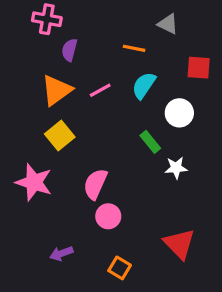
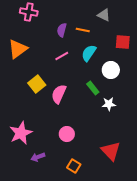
purple semicircle: (69, 50) -> (62, 30), moved
orange triangle: (57, 90) -> (18, 49), moved
pink star: (34, 182) -> (21, 133), moved, turned 30
pink semicircle: (95, 184) -> (59, 94), moved

